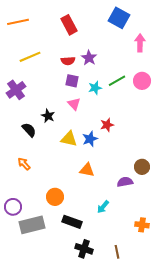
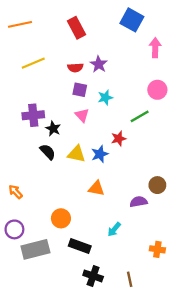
green line: (117, 81) -> (140, 116), moved
purple cross: (16, 90) -> (33, 115), moved, turned 30
black semicircle: (29, 130) -> (48, 152), moved
orange arrow: (24, 164) -> (16, 192), moved

